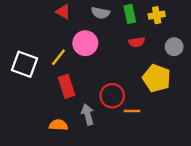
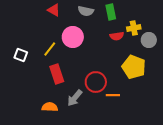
yellow cross: (157, 15) -> (134, 28), moved
white square: (25, 64) -> (21, 55), size x0.6
gray arrow: (88, 114) -> (75, 98), turned -126

